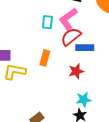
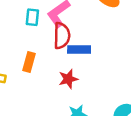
red semicircle: (71, 37) -> (62, 36), turned 130

